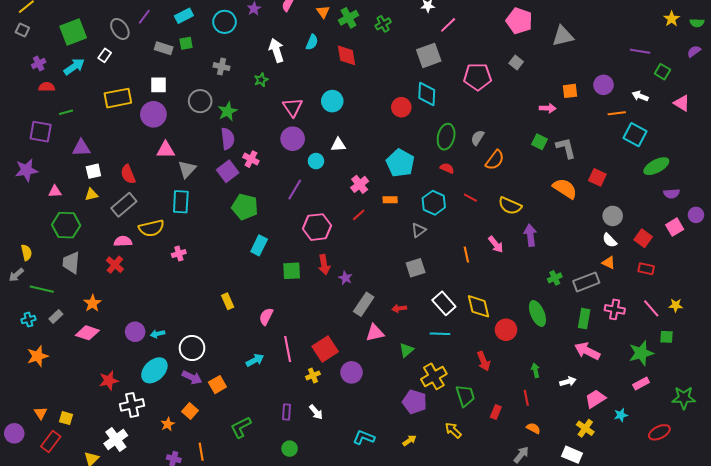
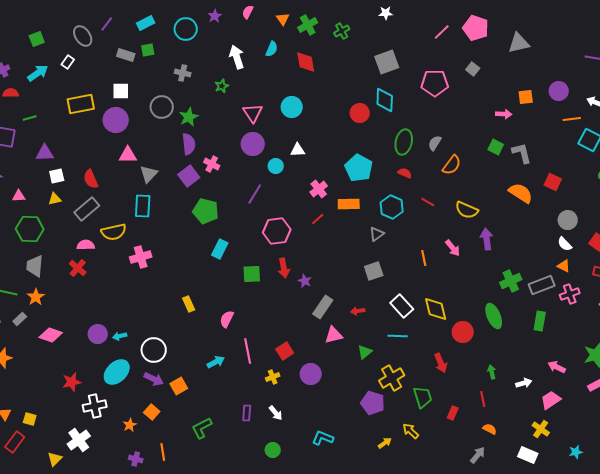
pink line: (448, 25) -> (442, 32), moved
green square: (73, 32) -> (37, 39), size x0.6
orange rectangle: (390, 200) -> (349, 204), size x1.5
pink cross: (179, 254) -> (141, 257), size x1.5
green cross: (555, 278) -> (511, 281), size x1.5
orange star: (92, 303) -> (36, 297), moved
pink cross: (615, 309) -> (570, 294), moved, turned -30
red square: (325, 349) -> (285, 351), size x0.7
pink arrow: (587, 351) -> (557, 367), moved, size x0.7
cyan star: (621, 415) -> (576, 452), moved
yellow arrow: (409, 440) -> (385, 443), moved
green circle: (290, 449) -> (273, 450), moved

